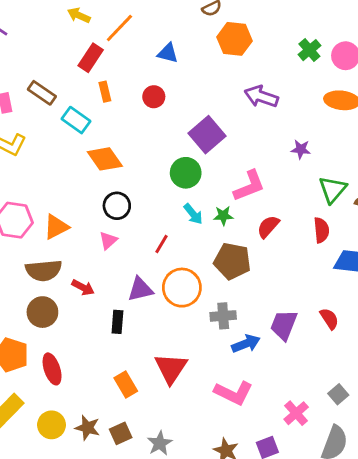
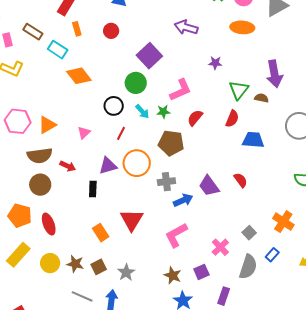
black circle: (117, 206) -> (114, 106), moved
red semicircle: (321, 230) -> (232, 119), turned 30
purple trapezoid: (284, 325) -> (209, 186), turned -55
pink L-shape: (234, 393) -> (176, 235), turned 128

